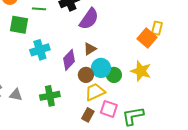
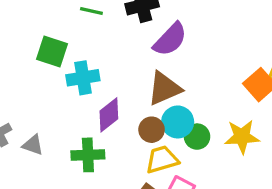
green square: (19, 25) -> (52, 51), moved
brown triangle: (90, 49) -> (164, 88), size x1.6
purple diamond: (69, 60) -> (109, 115), moved
yellow star: (141, 71) -> (242, 137), turned -30

